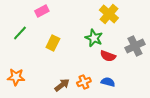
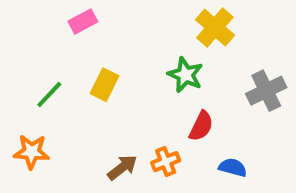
green line: (20, 33) -> (49, 95), moved
red semicircle: (108, 56) -> (201, 126), moved, turned -84
blue semicircle: (108, 82) -> (233, 167), moved

